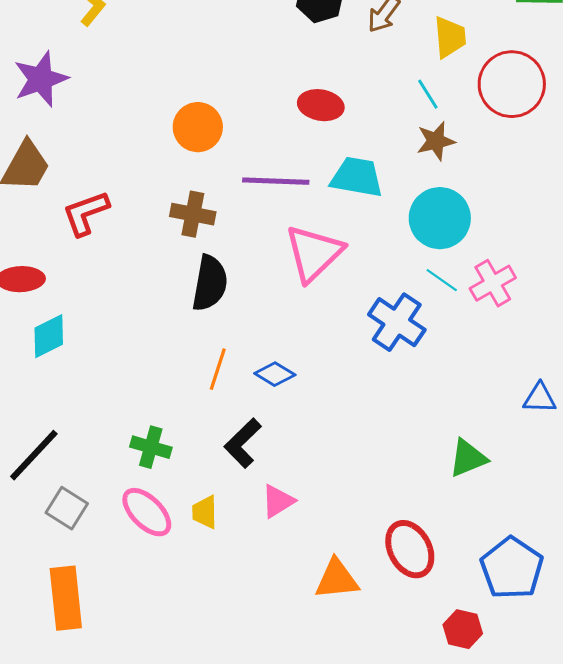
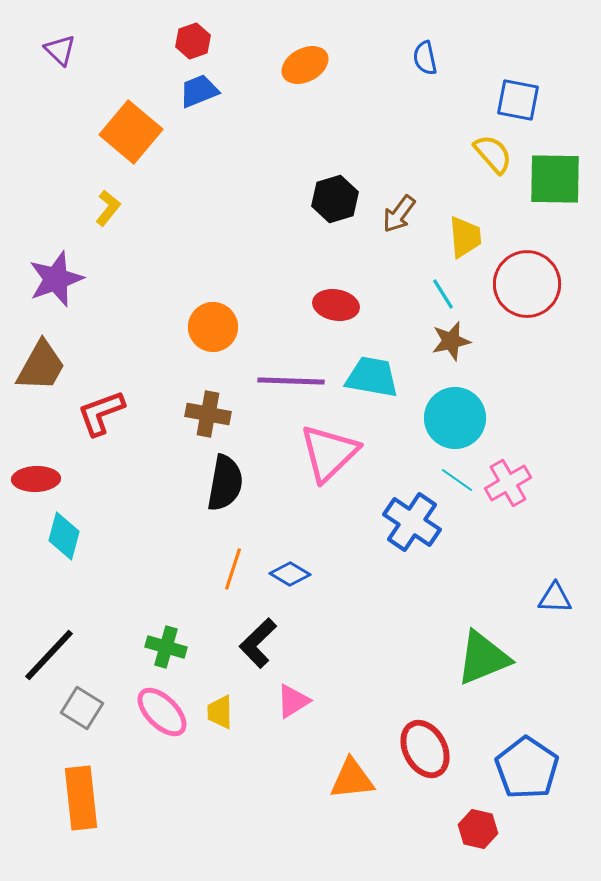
cyan diamond: (49, 336) -> (64, 536), turned -48
green triangle: (468, 458) -> (483, 658), size x1.4

